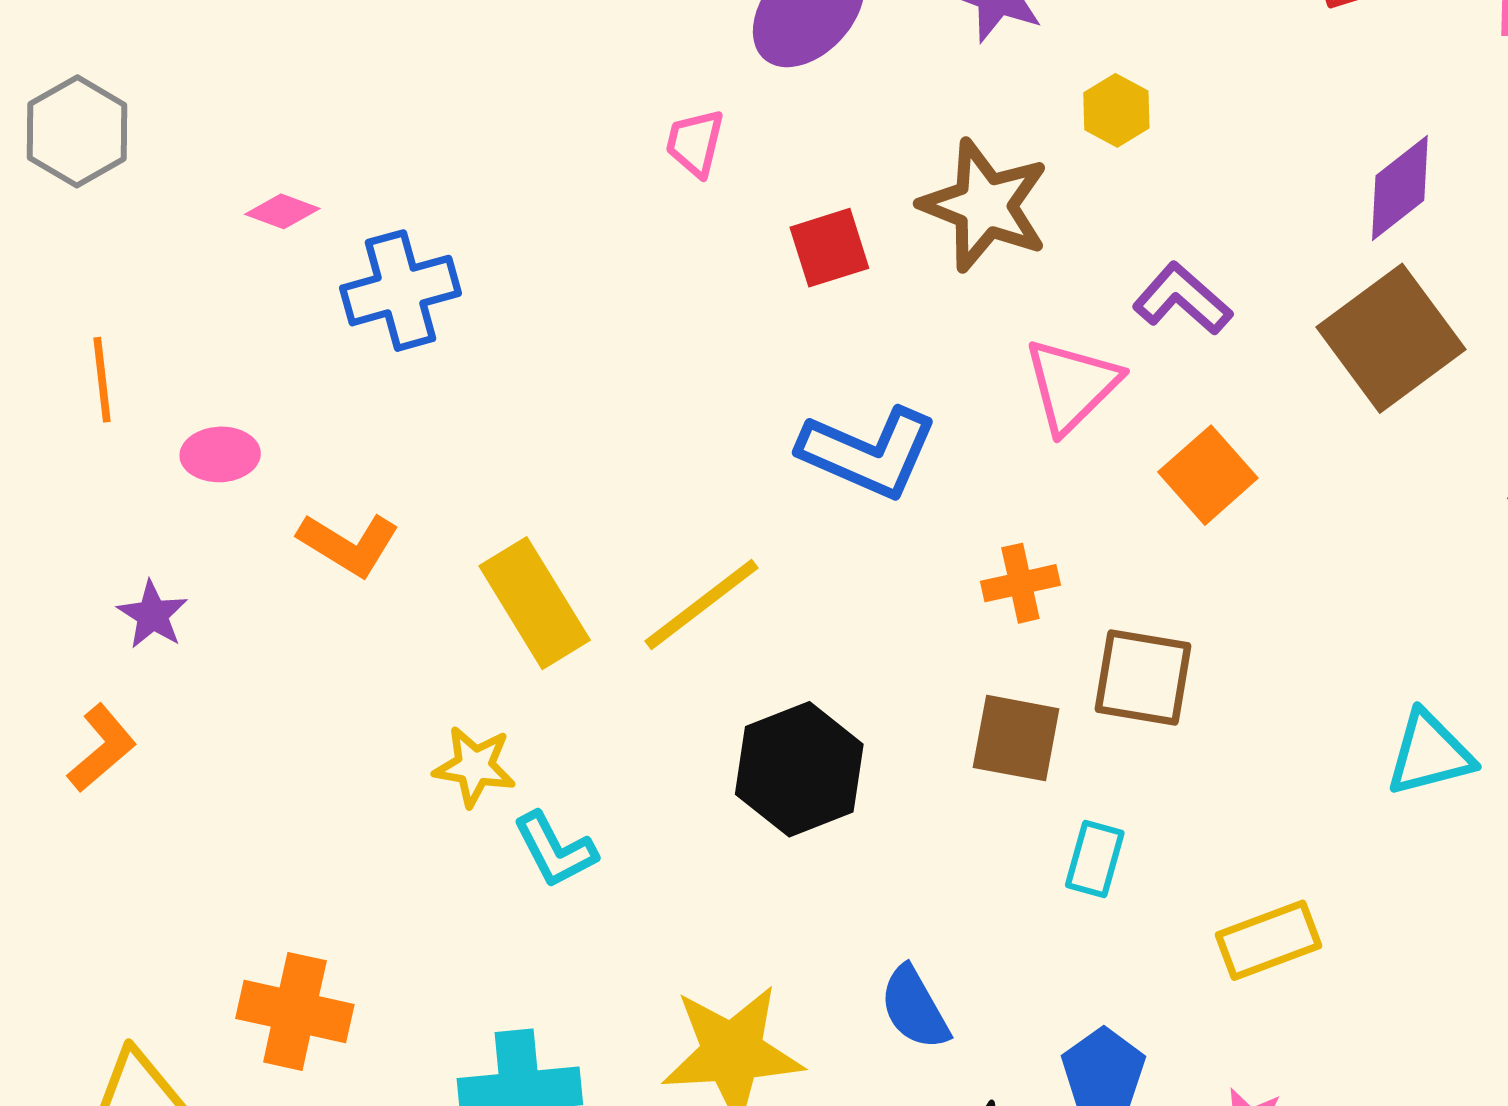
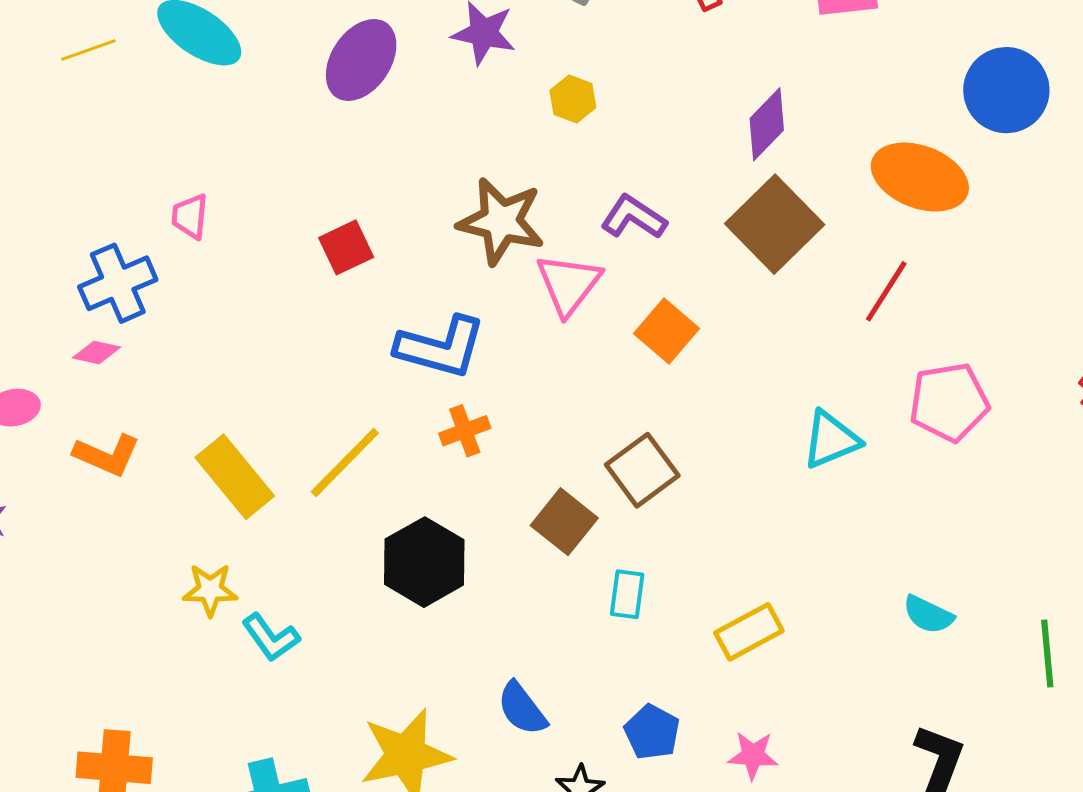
pink trapezoid: (695, 143) -> (190, 216), moved
brown star: (985, 205) -> (501, 221), moved
pink diamond: (282, 211) -> (97, 353), moved
red square: (829, 248) -> (346, 247), moved
orange cross: (1020, 583) -> (465, 431), moved
brown square: (1143, 678) -> (642, 470), turned -38
brown square: (1016, 738) -> (564, 522), turned 36
cyan triangle: (1430, 754) -> (831, 440), moved

